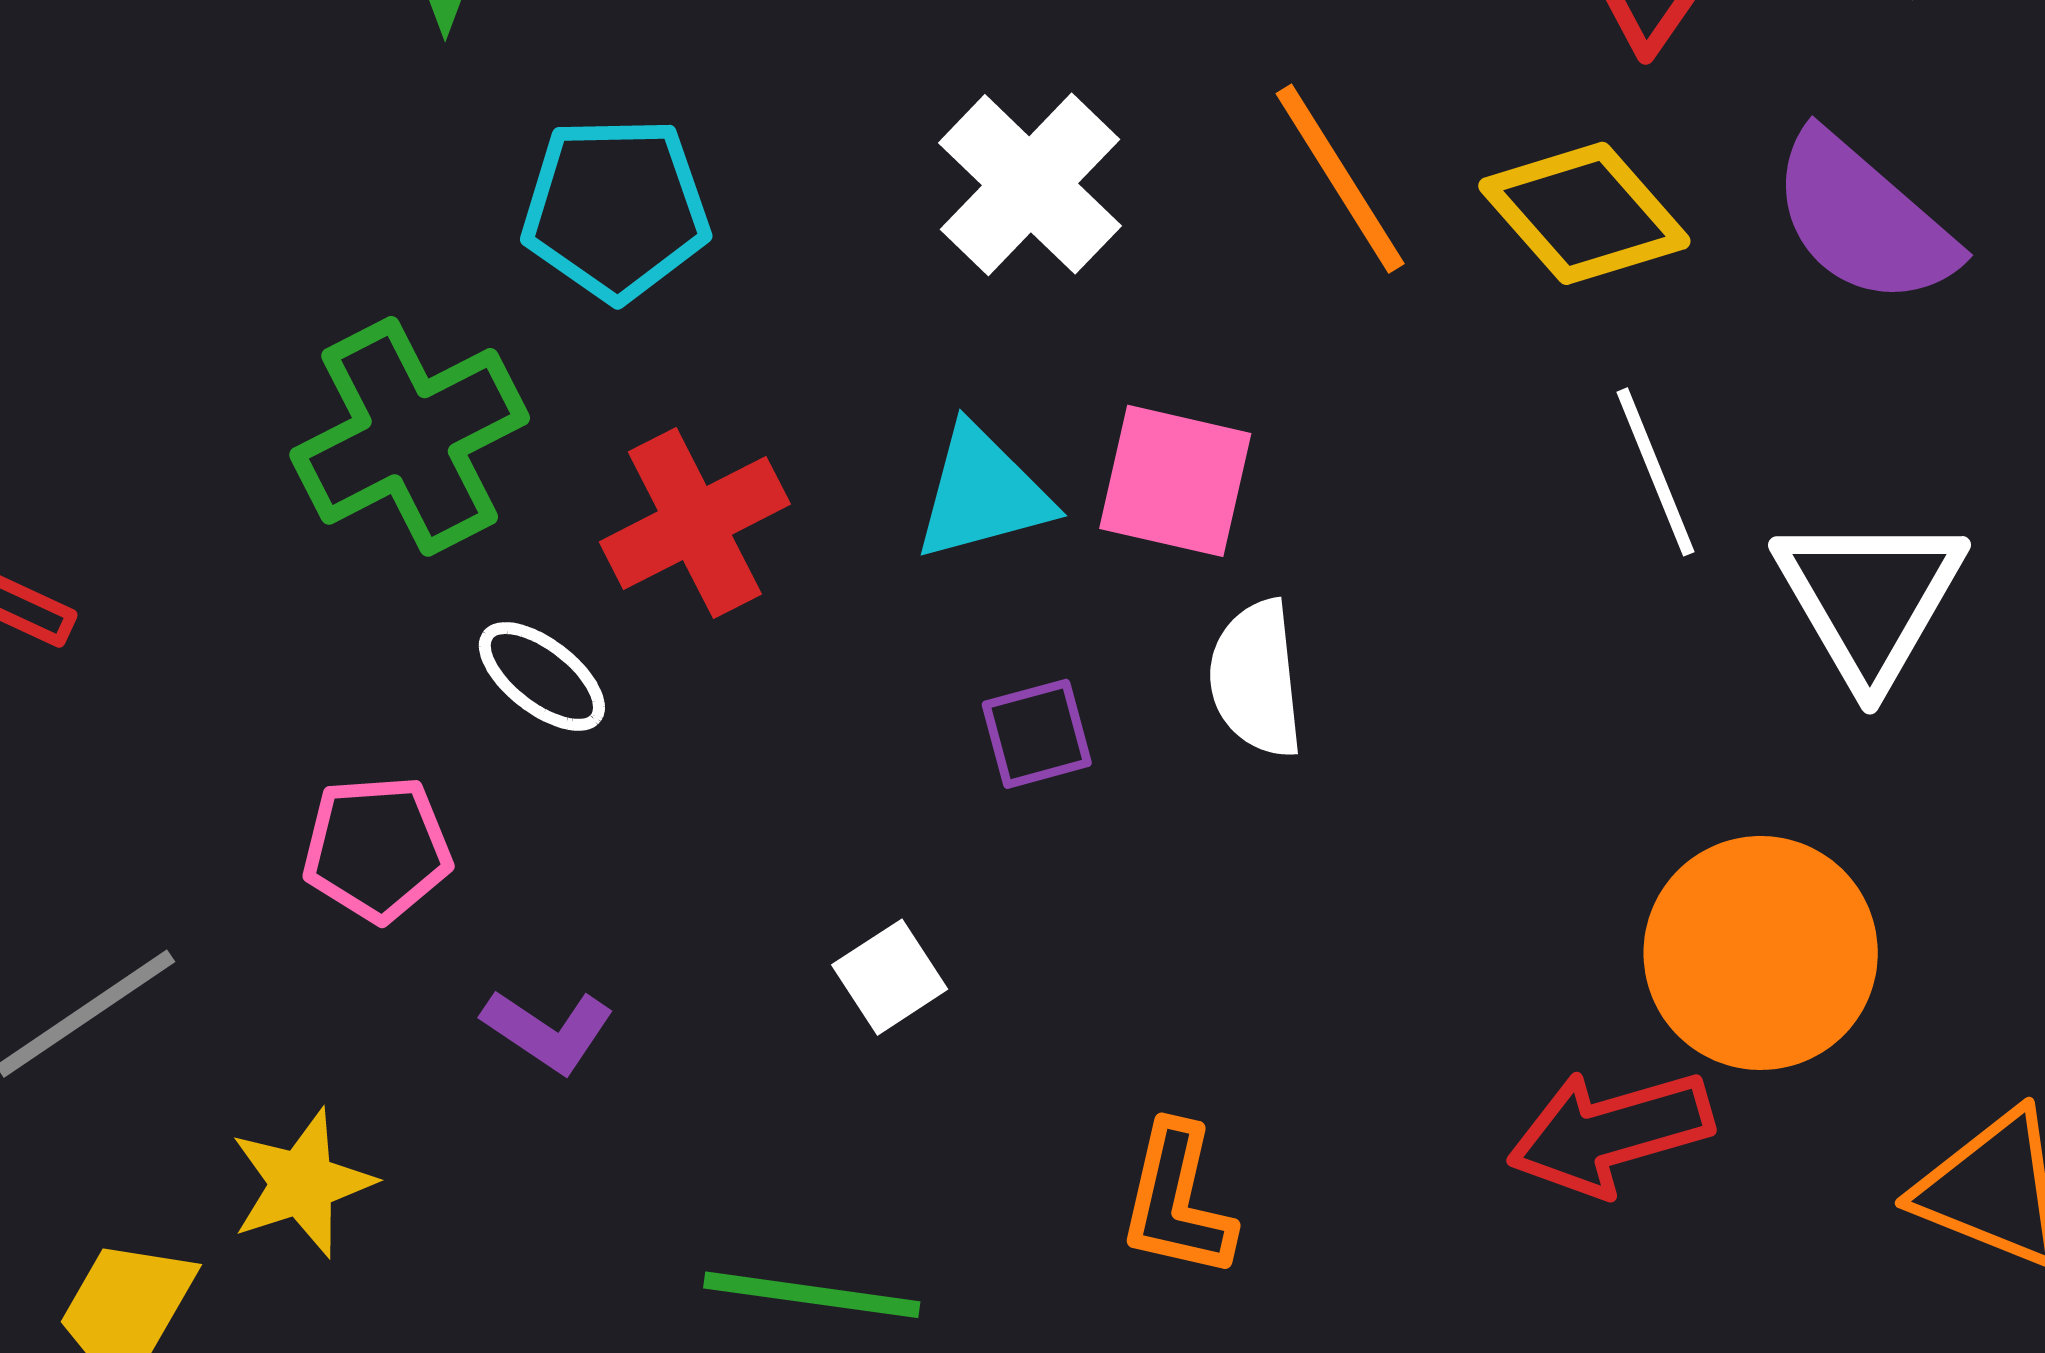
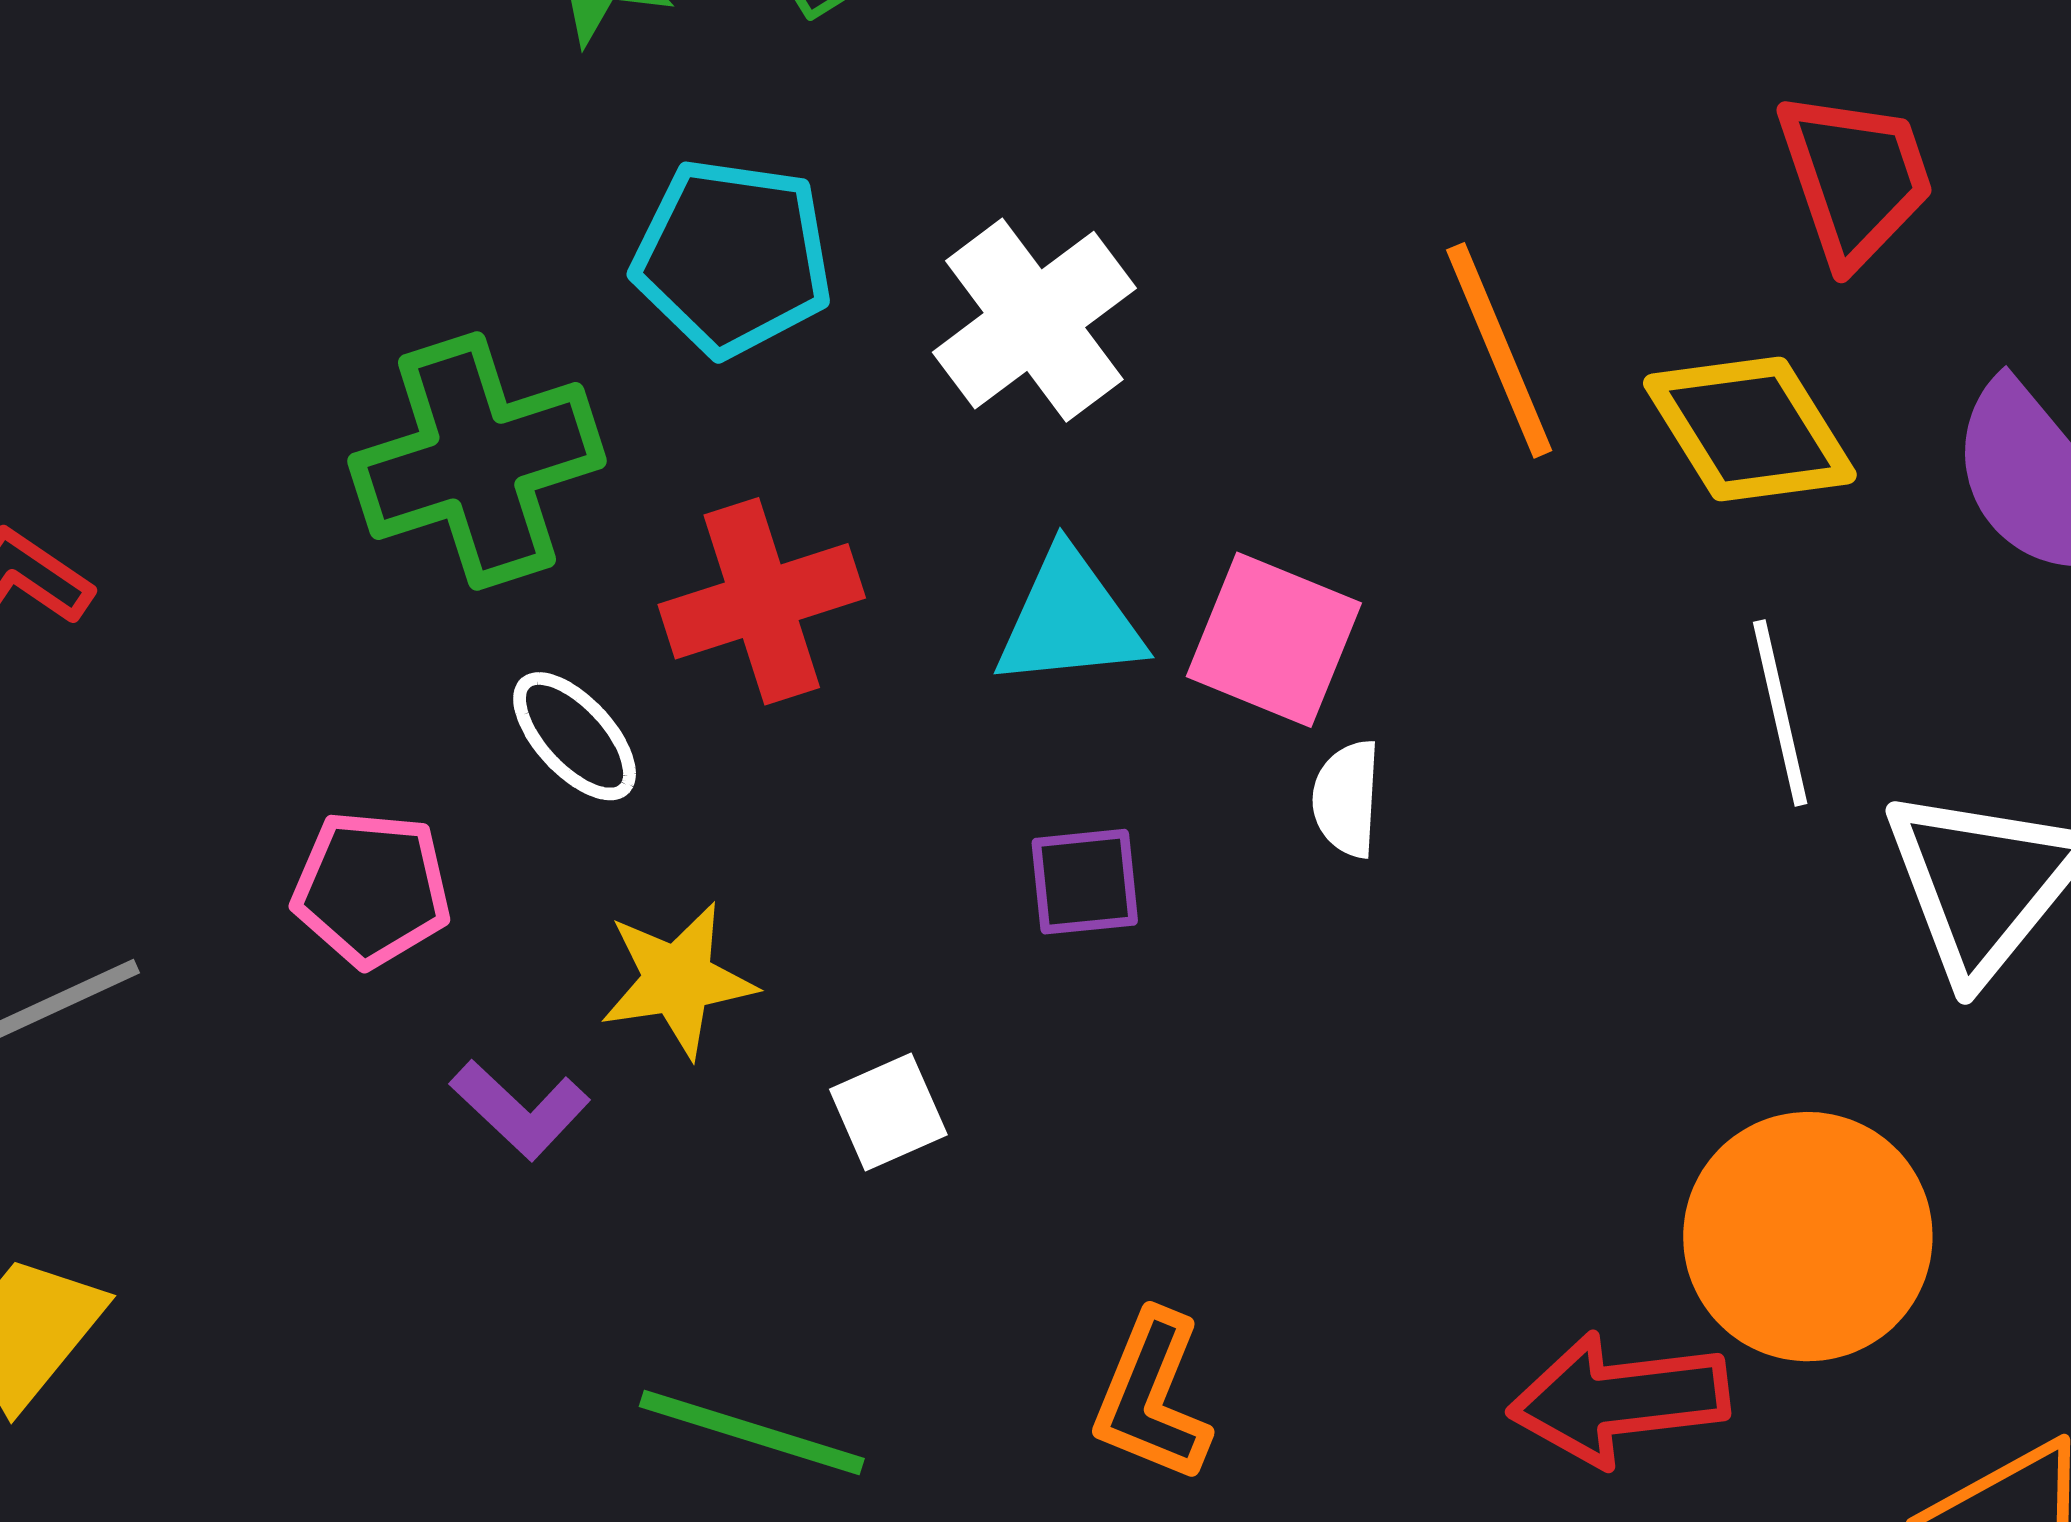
white cross: (1030, 184) -> (1034, 320), moved
white semicircle: (1256, 679) -> (1347, 799), moved, size x0.7
yellow star: (302, 1183) -> (678, 980), moved

